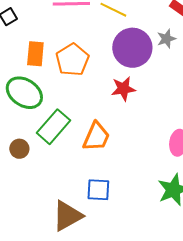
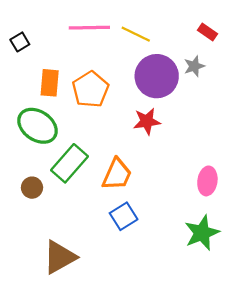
blue square: (98, 190) -> (124, 216), moved, turned -35
brown triangle: (67, 216) -> (60, 257), moved

